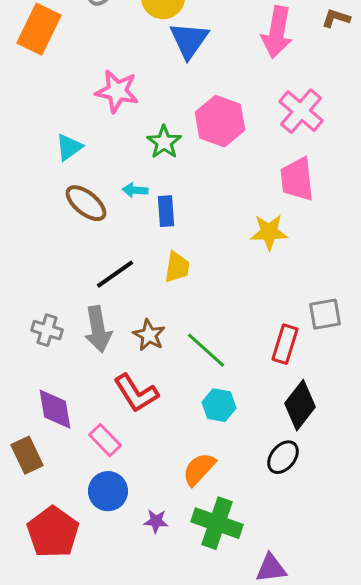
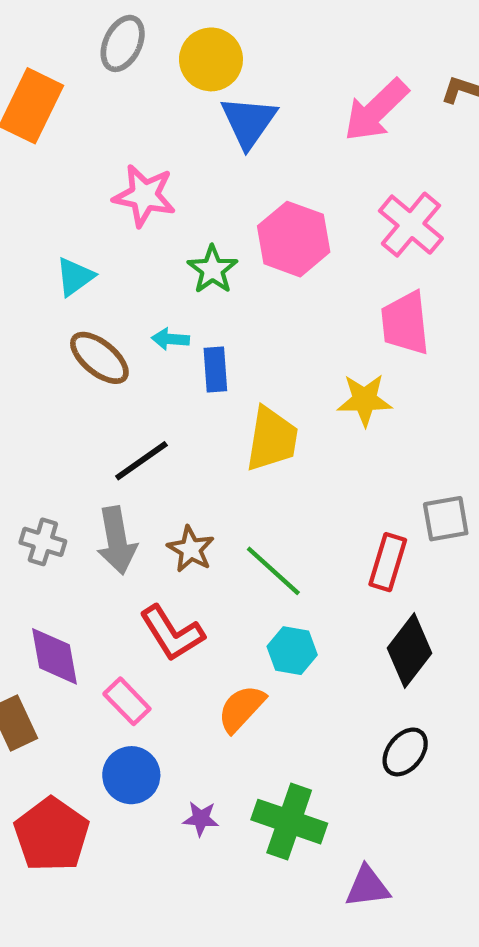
pink arrow: (277, 32) -> (376, 110), turned 36
yellow trapezoid: (177, 267) -> (272, 439), moved, size x1.4
black ellipse: (283, 457) -> (405, 752), moved
orange semicircle: (199, 469) -> (241, 709), moved

